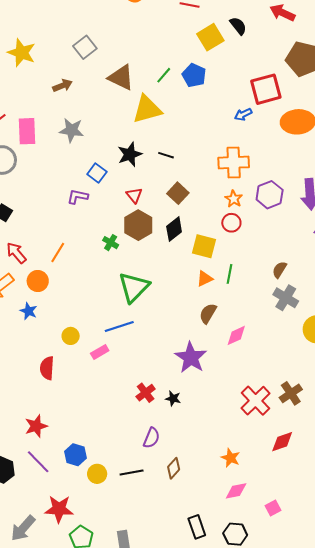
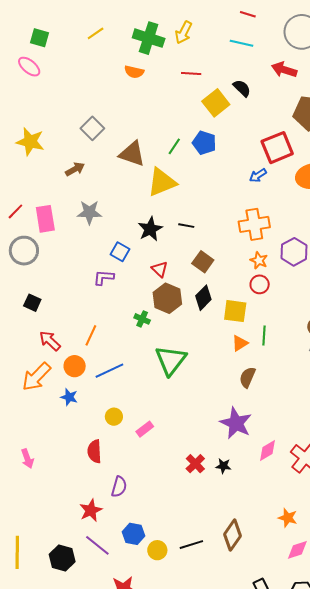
blue line: (119, 326) -> (109, 371), moved
pink diamond: (236, 335) -> (268, 451), moved
purple semicircle: (151, 438) -> (119, 487), moved
brown diamond: (174, 468) -> (232, 535), size x1.4

